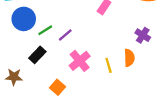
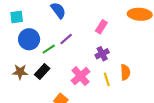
purple line: (65, 35) -> (66, 39), moved
purple cross: (143, 35) -> (102, 54), moved, turned 32
brown star: (14, 77) -> (20, 72), moved

